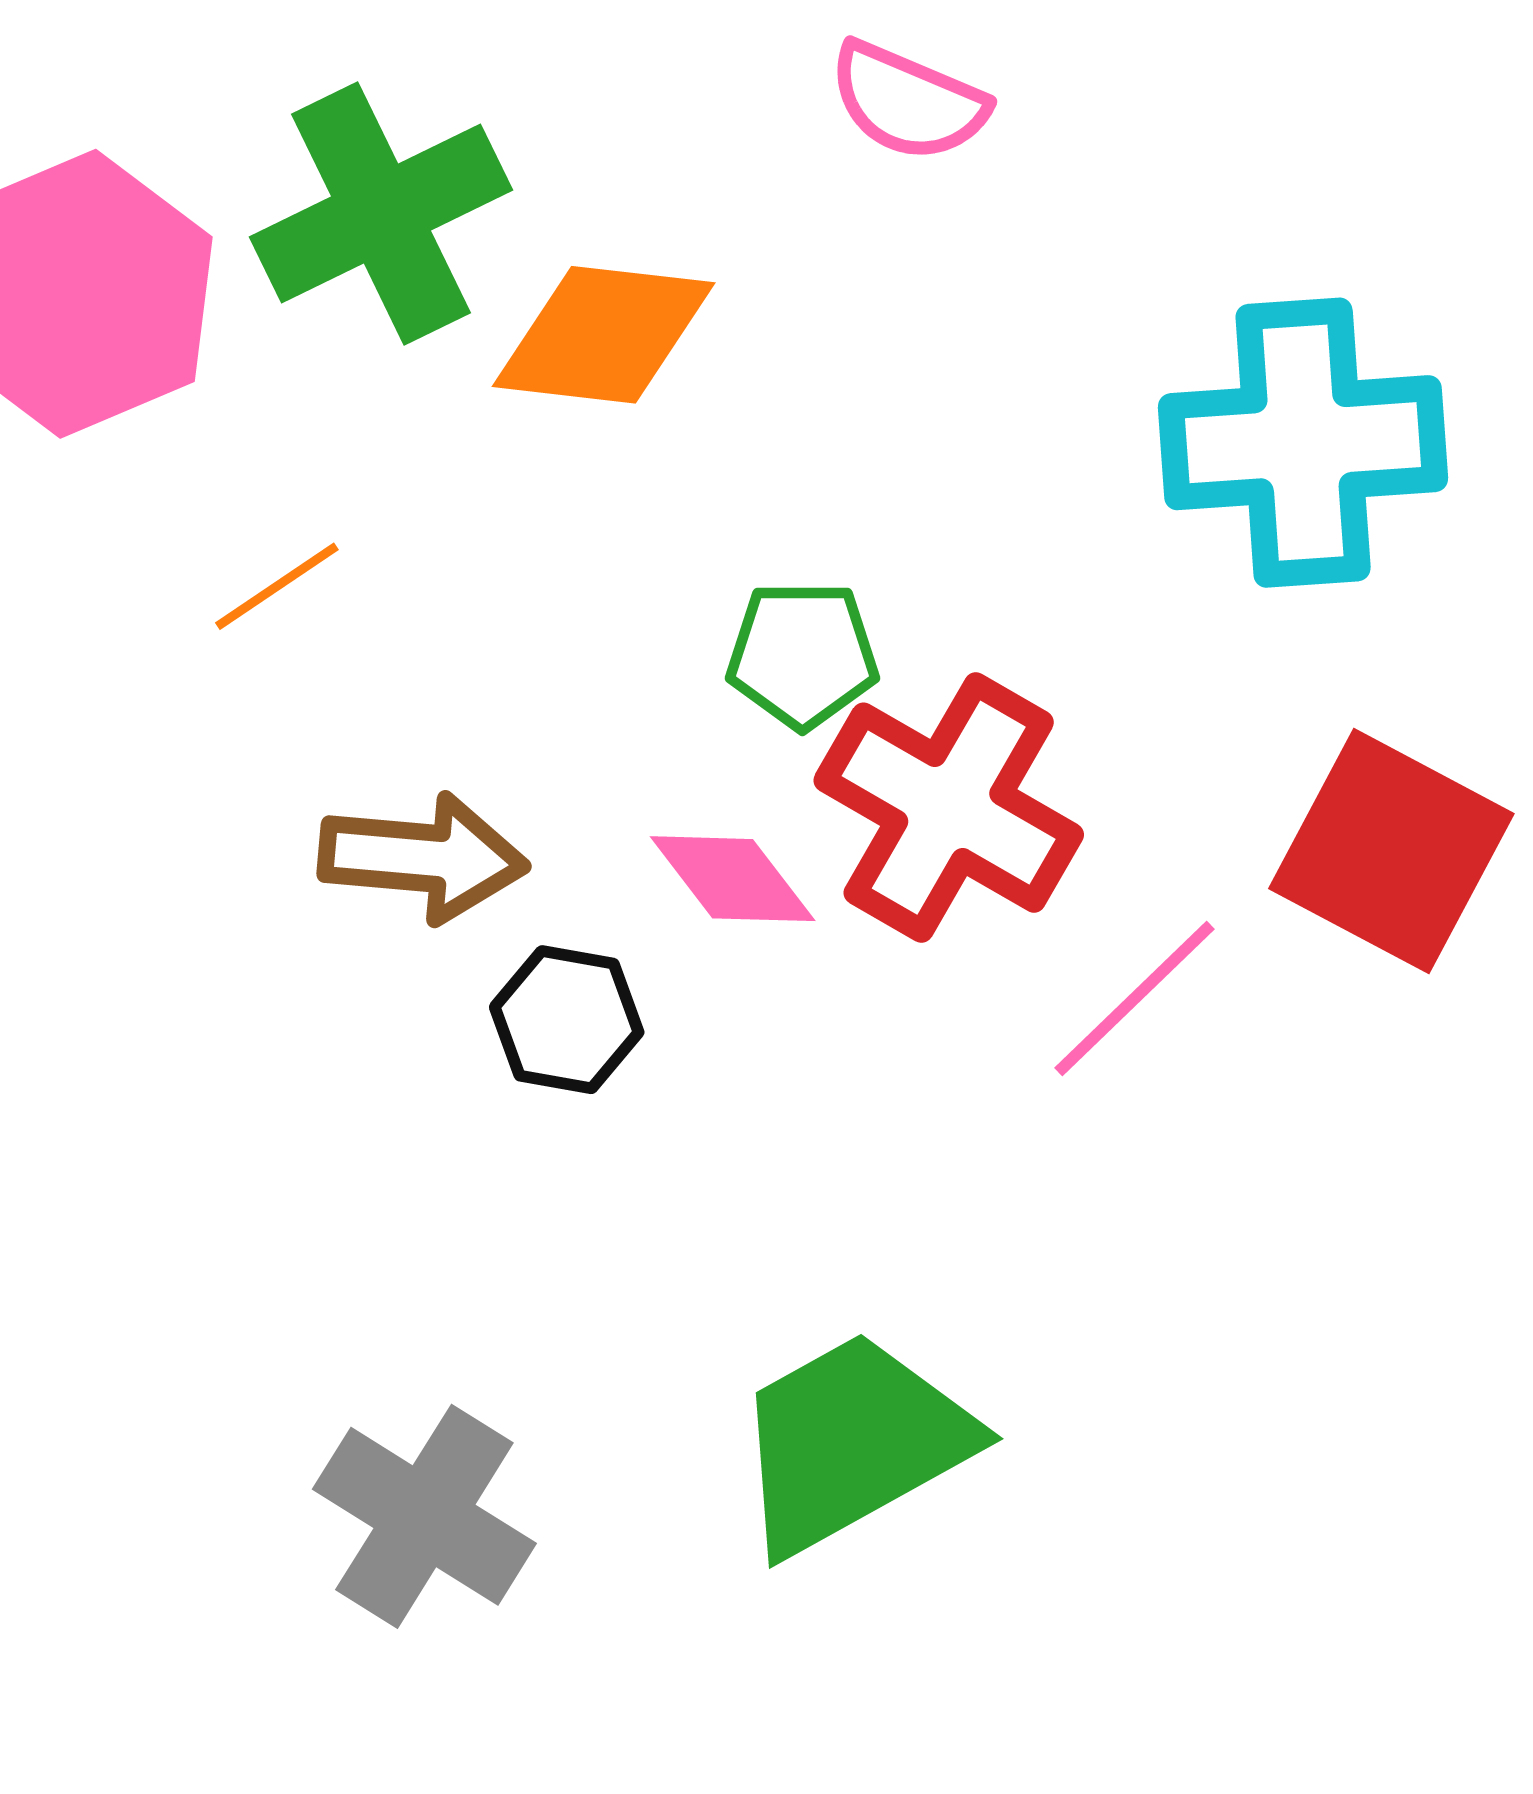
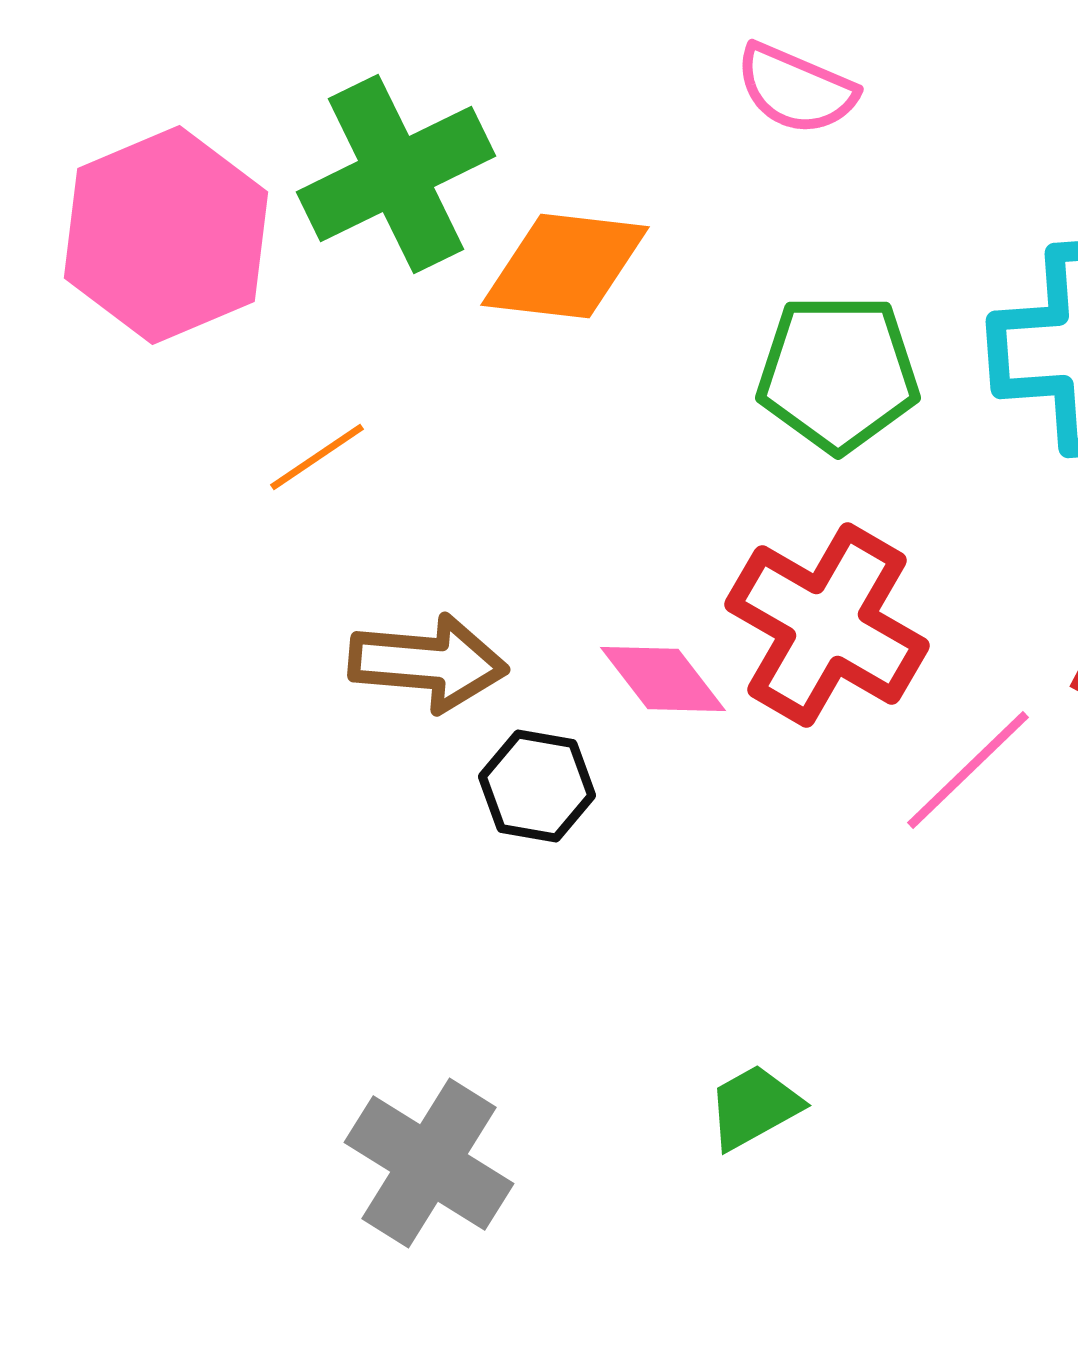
green pentagon: (802, 655) -> (838, 373), moved, size x1.4
green trapezoid: (853, 1442) -> (754, 1107), size x0.5

